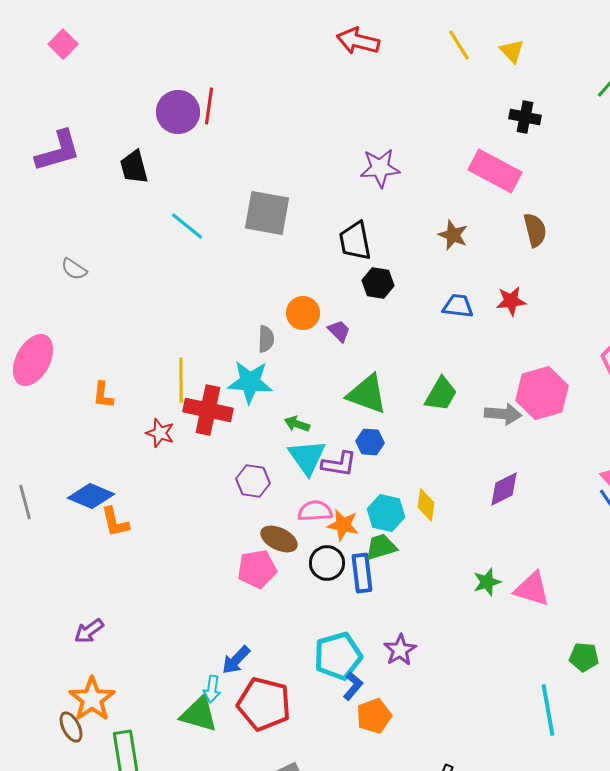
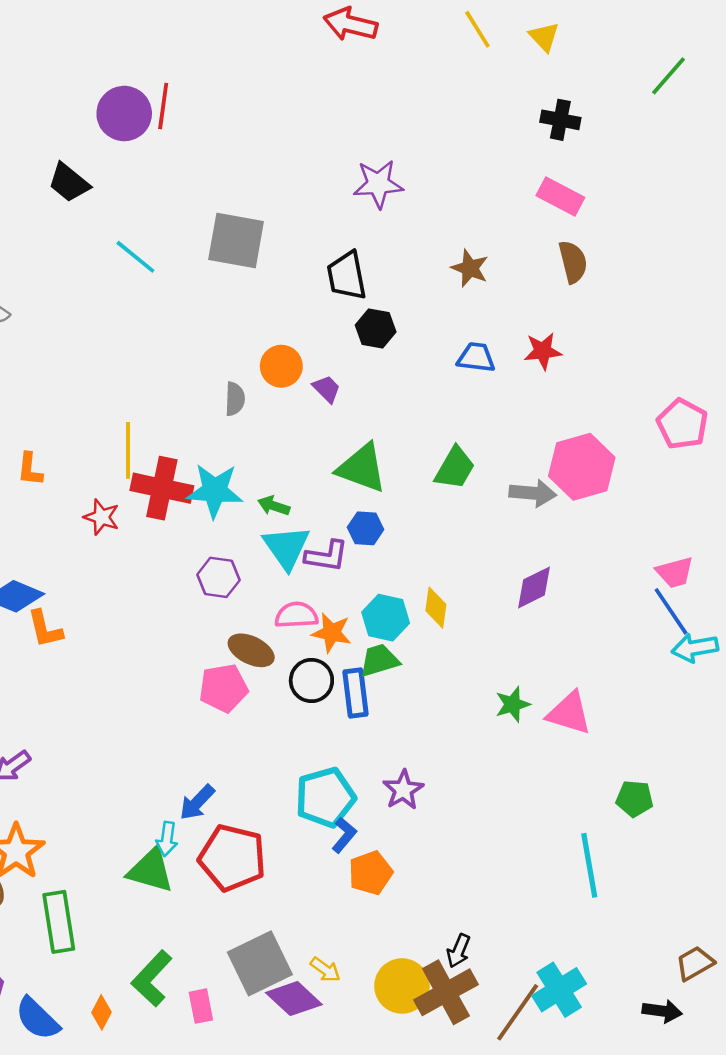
black trapezoid: (134, 167) -> (69, 183), turned -36
pink rectangle: (495, 171) -> (560, 197), moved, size x0.7
cyan star: (250, 382) -> (215, 491), moved

